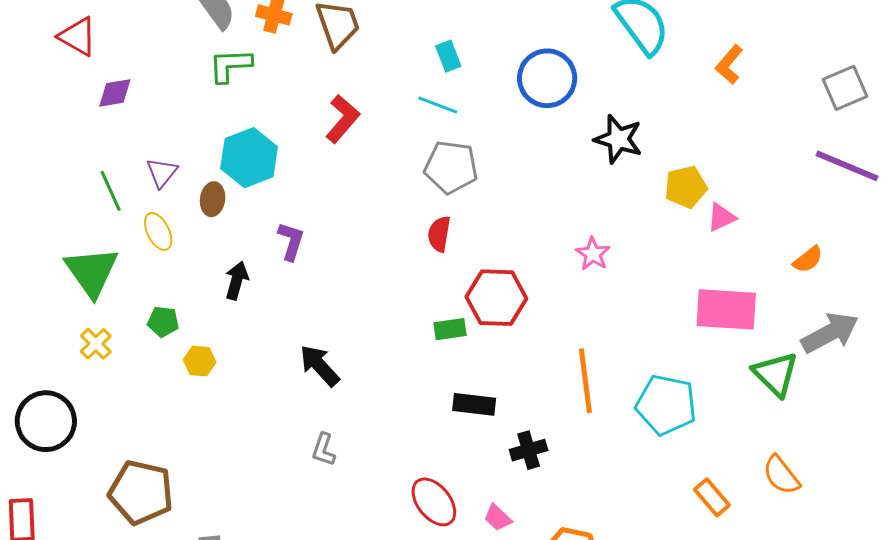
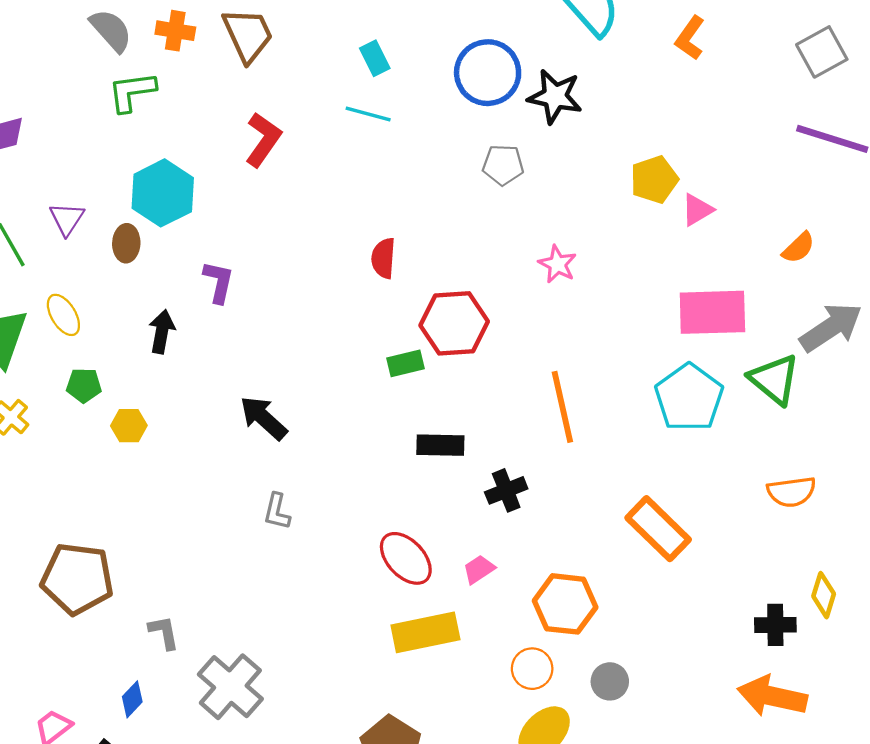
black star: (618, 139) -> (555, 96), moved
gray pentagon: (451, 167) -> (503, 165), moved, size x0.7
yellow ellipse: (158, 232) -> (63, 315), moved
cyan pentagon: (666, 405) -> (689, 398), moved, turned 30
orange semicircle: (781, 475) -> (791, 492), turned -54
orange rectangle: (712, 497) -> (658, 529), moved, size x1.5
pink trapezoid: (498, 518) -> (479, 569), turned 108

